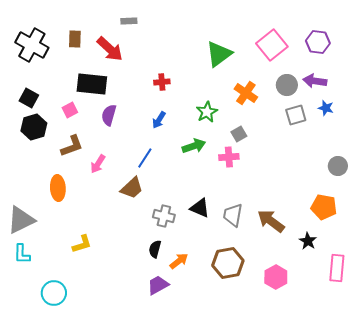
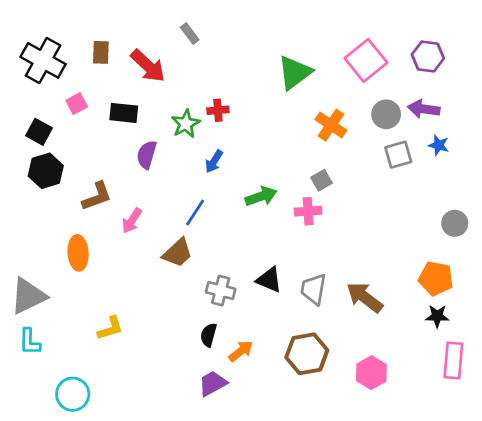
gray rectangle: (129, 21) -> (190, 34), moved, turned 56
black rectangle: (92, 84) -> (124, 113), size x0.7
pink square: (70, 110) -> (77, 104), moved
green star: (207, 112) -> (186, 124), moved
black star: (308, 241) -> (437, 316), moved, turned -30

